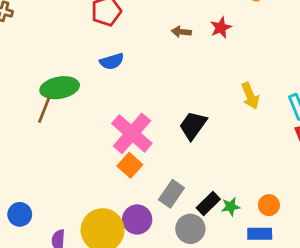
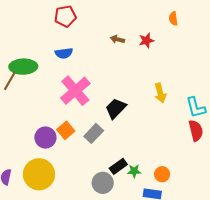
pink cross: (132, 133) -> (75, 91), moved
gray rectangle: (171, 194) -> (94, 133), moved
purple circle: (137, 219) -> (45, 138), moved

